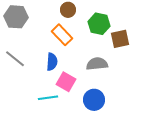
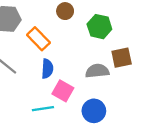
orange rectangle: (62, 35) -> (38, 39), moved
brown square: (120, 39) -> (122, 58), moved

